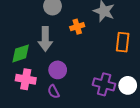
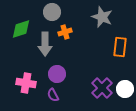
orange cross: (77, 27) -> (65, 32), moved
green diamond: (21, 53) -> (21, 29), moved
purple cross: (104, 84) -> (102, 88), turned 30

